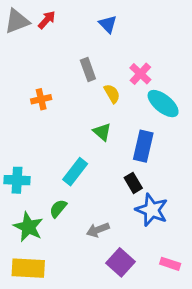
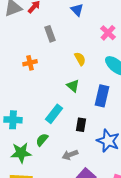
gray rectangle: (88, 70) -> (50, 34), moved
pink cross: (140, 74) -> (108, 33), moved
black rectangle: (133, 183) -> (81, 125), moved, turned 40
green star: (28, 227) -> (21, 153), turned -30

